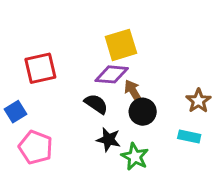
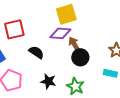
black semicircle: (96, 104) -> (36, 52), moved
black star: (109, 140) -> (48, 81), moved

